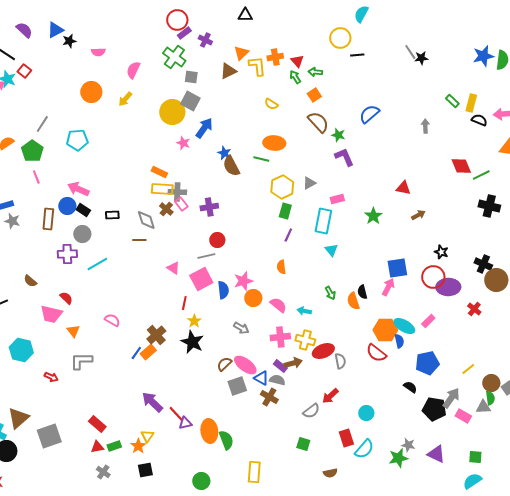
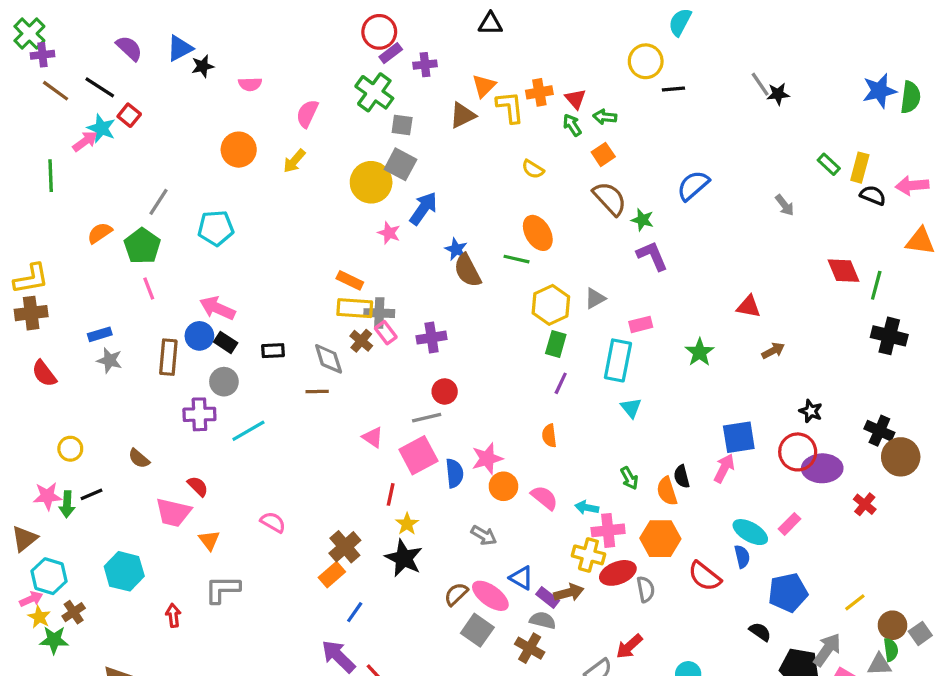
purple cross: (205, 40) -> (425, 65), turned -32
gray arrow: (425, 126) -> (785, 205), turned 144
orange ellipse: (274, 143) -> (538, 233), turned 55
green line: (481, 175) -> (876, 285), turned -48
orange hexagon: (385, 330) -> (660, 539), moved
pink cross: (280, 337) -> (608, 530), moved
blue line: (136, 353) -> (355, 612), moved
red arrow: (51, 377) -> (173, 615), turned -120
blue triangle: (261, 378) -> (521, 578), moved
gray square: (237, 386) -> (477, 630), turned -36

